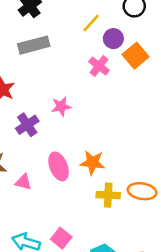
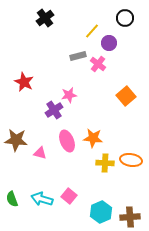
gray rectangle: (34, 45) -> (78, 56), moved, size x0.7
orange square: (136, 56) -> (126, 96), moved
purple cross: (27, 125) -> (54, 110), moved

